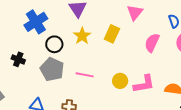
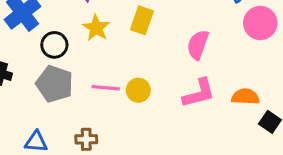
pink semicircle: (152, 43) -> (198, 45), moved
yellow circle: (120, 81) -> (138, 90), moved

